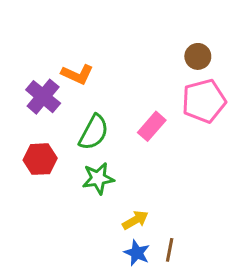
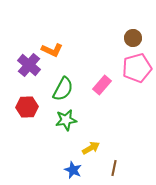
blue star: (137, 253) -> (73, 170), moved

